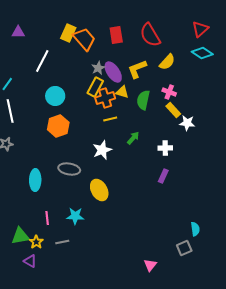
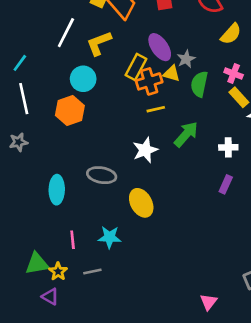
gray star: (98, 68) -> (186, 59), moved
yellow L-shape: (137, 69) -> (99, 43), moved
orange hexagon: (58, 126) -> (70, 110), moved
green arrow: (133, 138) -> (186, 134), size x1.5

